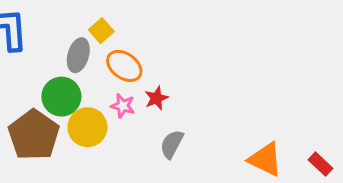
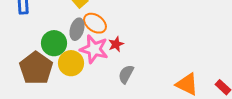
gray ellipse: (78, 55) -> (77, 29), moved
pink star: (123, 106) -> (94, 49), size x1.8

